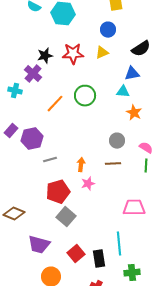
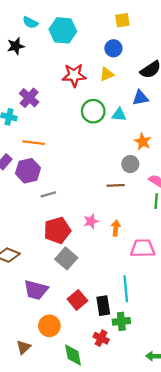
black star: (45, 56) -> (16, 46), moved
cyan triangle: (123, 92) -> (119, 115), moved
green circle: (85, 96) -> (93, 111), moved
orange line: (55, 104) -> (34, 143), moved, turned 54
gray circle: (117, 141) -> (130, 164), moved
brown line: (113, 164) -> (116, 185), moved
orange arrow: (81, 165) -> (116, 228), moved
green cross: (132, 273) -> (121, 321), moved

